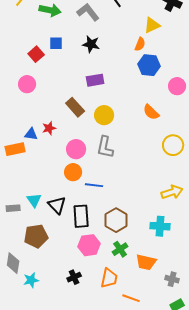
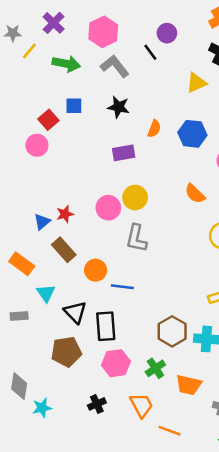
orange semicircle: (140, 44) -> (154, 129), moved
pink circle: (27, 84) -> (37, 145), moved
brown rectangle: (75, 107) -> (64, 250), moved
blue triangle: (31, 134) -> (42, 222), turned -48
orange rectangle: (15, 149) -> (22, 264), moved, turned 48
pink circle: (76, 149) -> (108, 208), moved
cyan triangle: (34, 200) -> (46, 293), moved
brown hexagon: (116, 220) -> (172, 331), moved
brown pentagon: (36, 236) -> (66, 352), moved
orange trapezoid: (109, 278) -> (141, 405), turned -40

